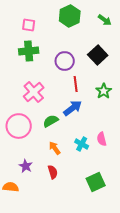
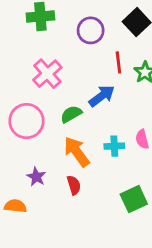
red line: (76, 84) -> (118, 62), moved
cyan cross: (82, 144) -> (114, 146), turned -32
orange arrow: (55, 148) -> (77, 152), size x1.6

